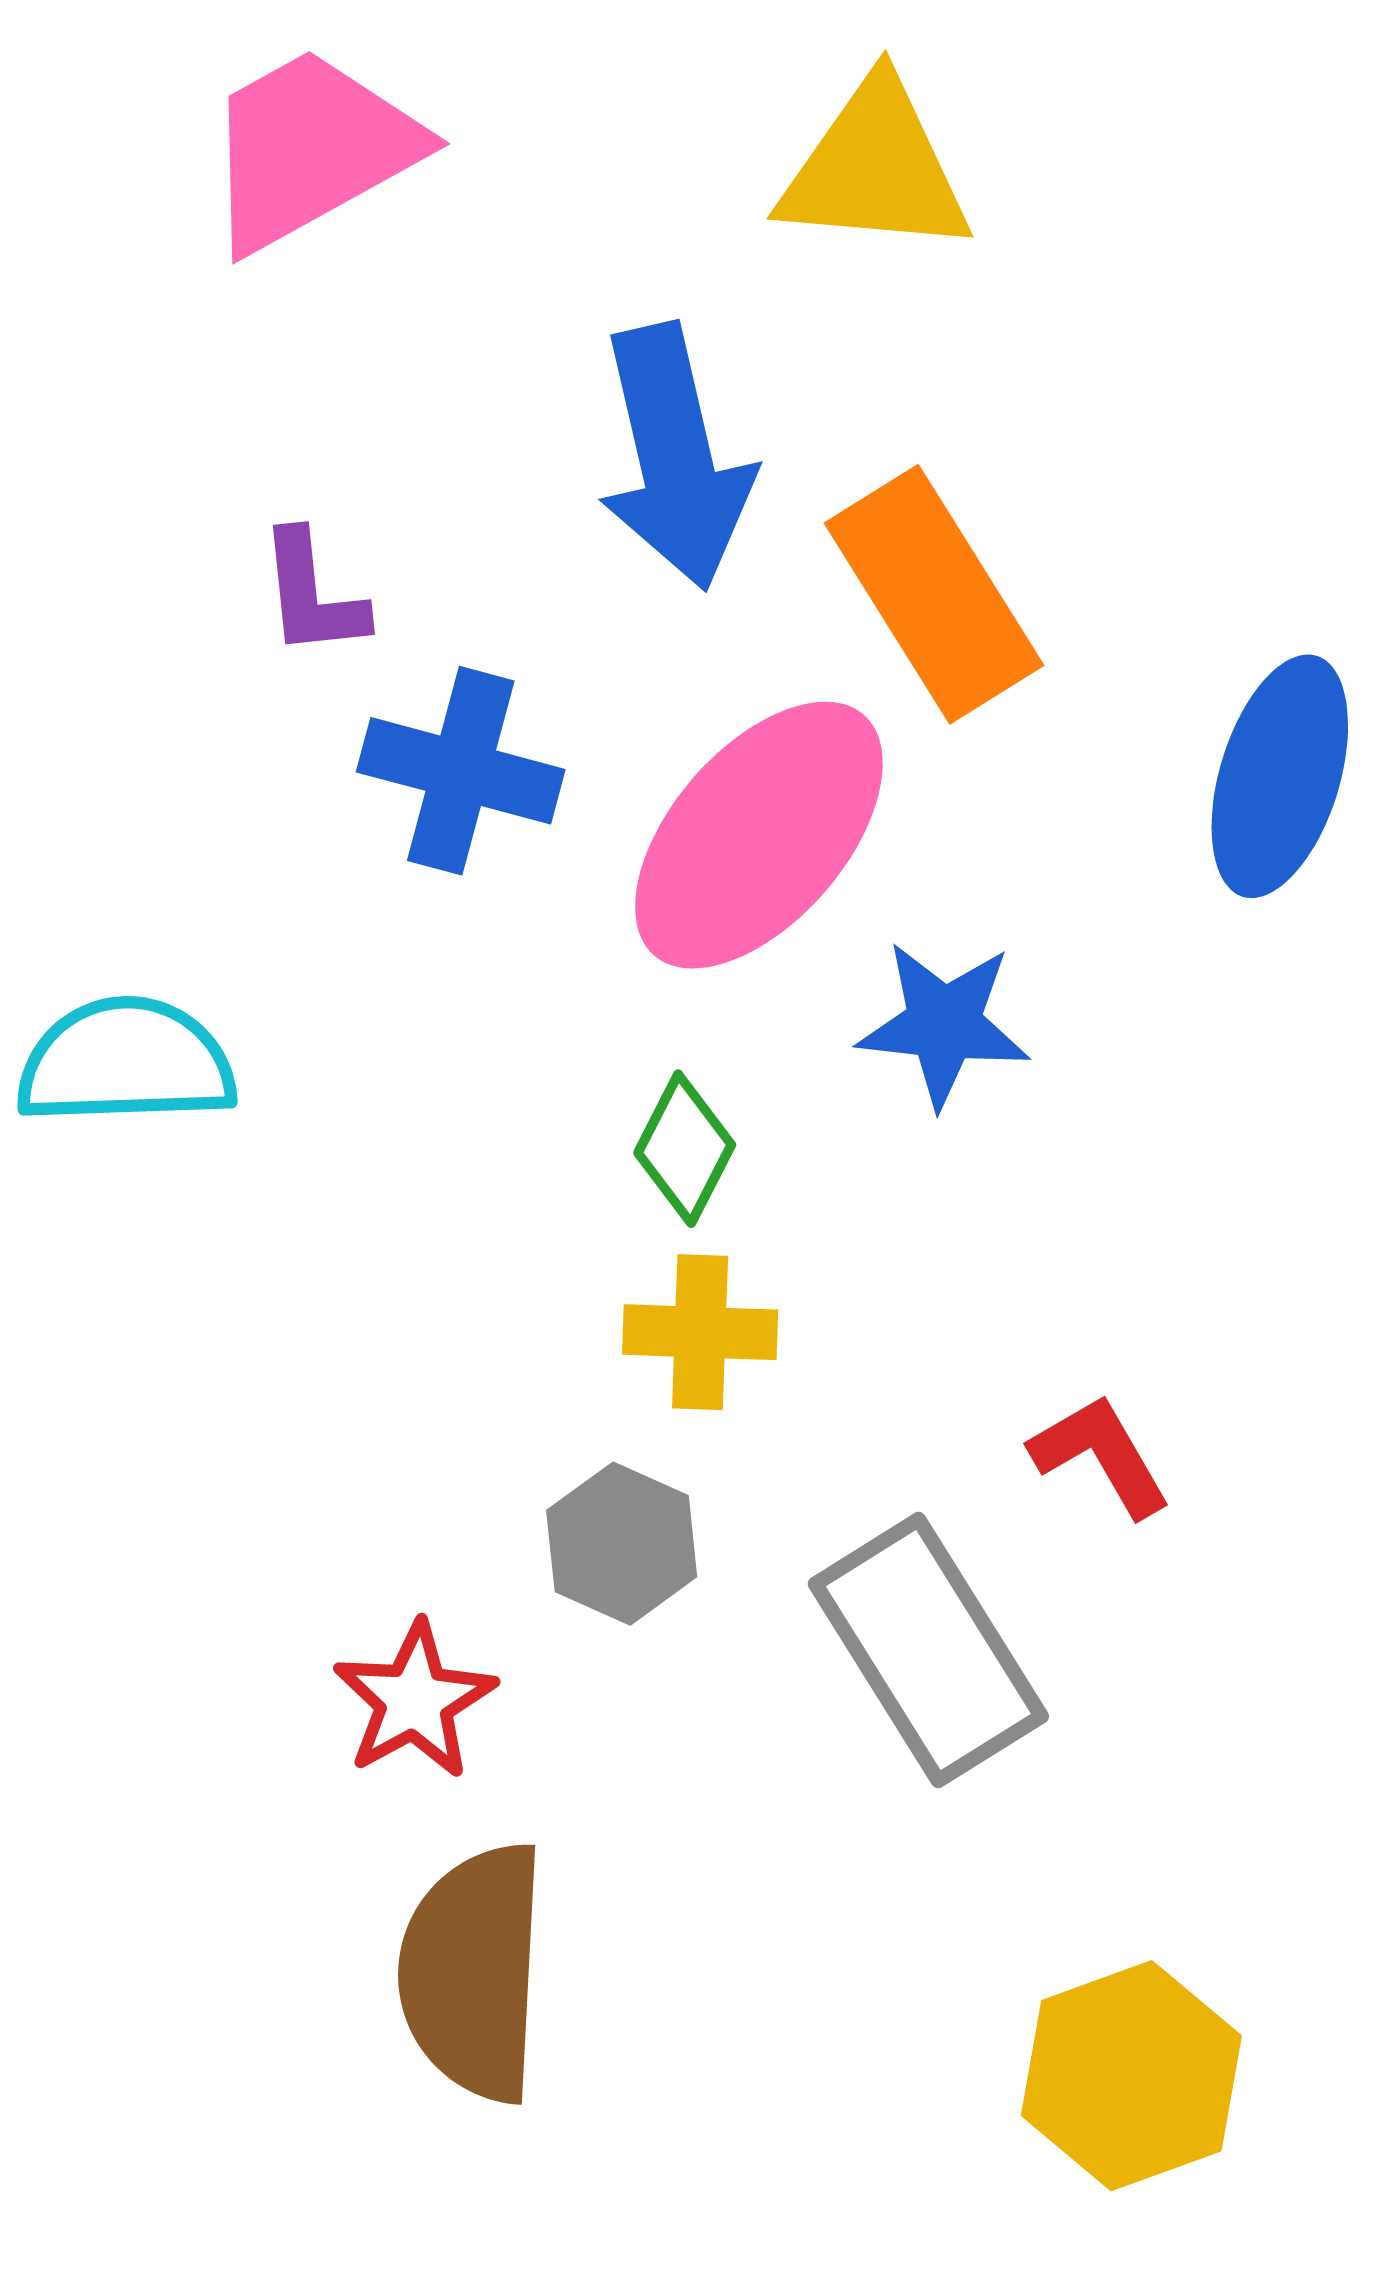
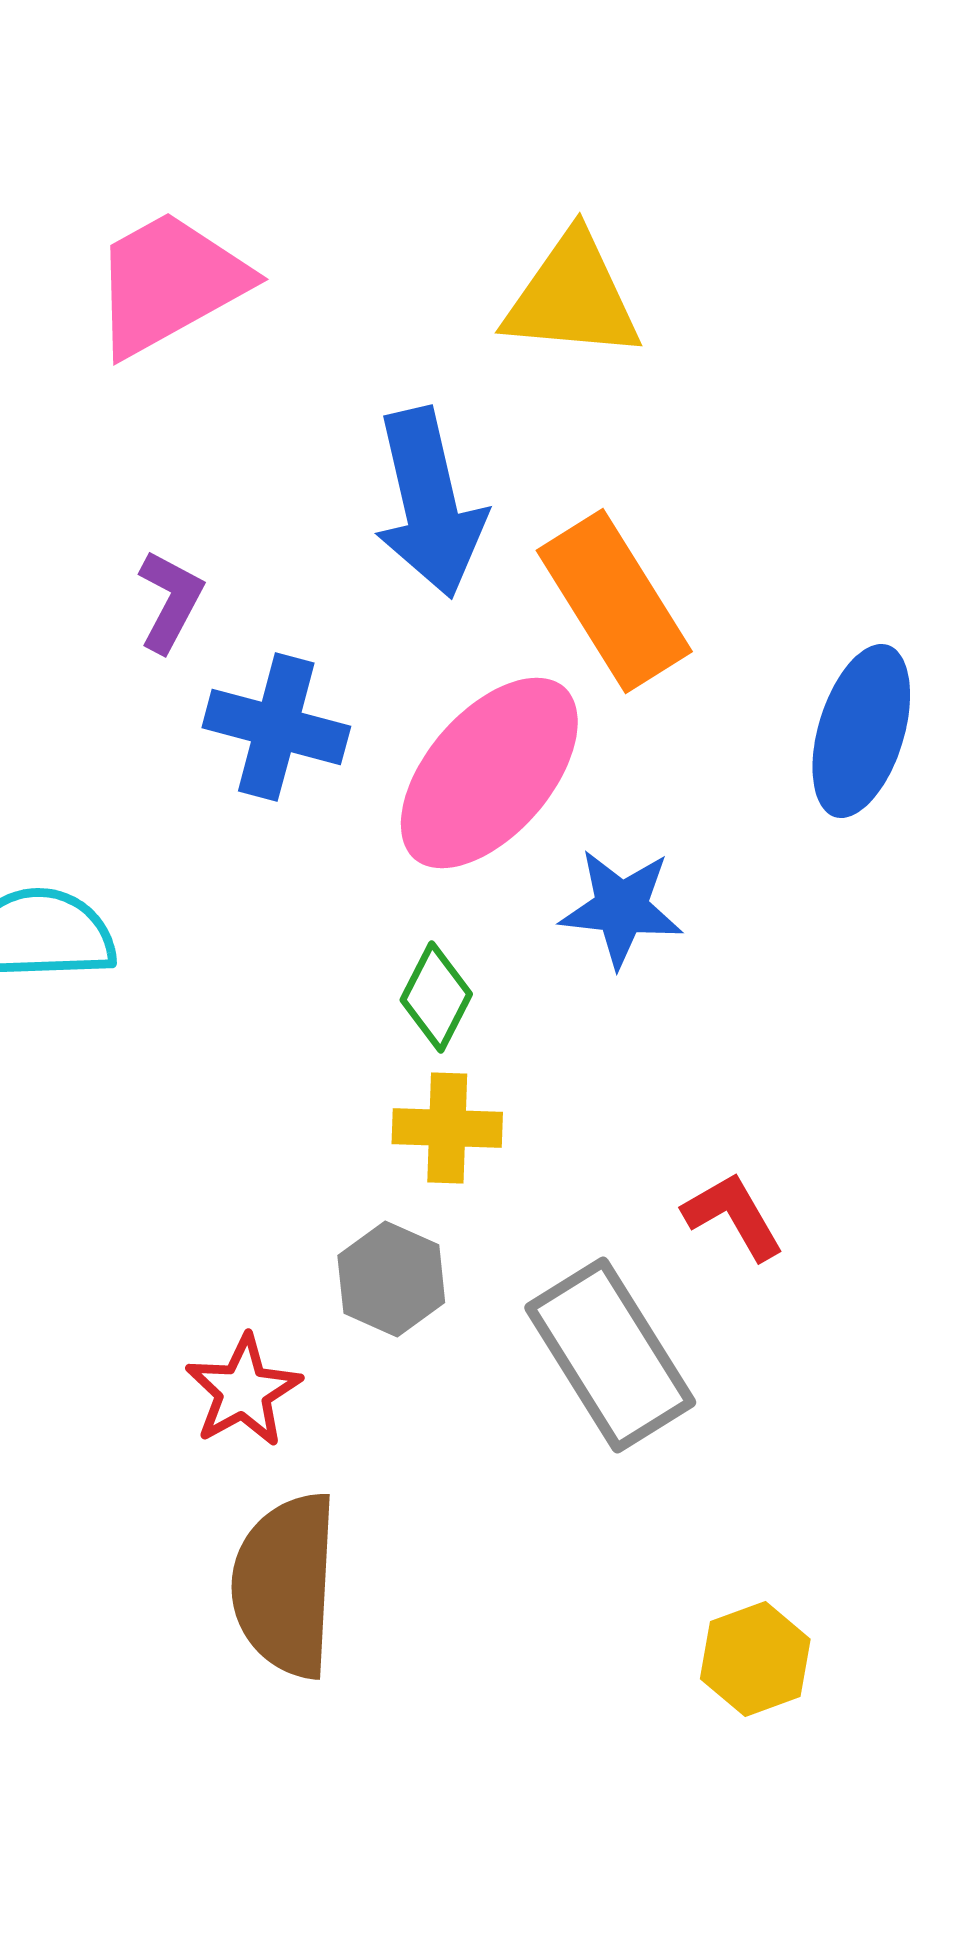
purple L-shape: (312, 594) -> (170, 601), turned -146
yellow hexagon: (1131, 2076) -> (755, 1659), size x0.7

